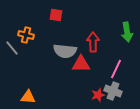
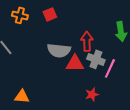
red square: (56, 15) -> (50, 14), turned -32
orange cross: (26, 35) -> (20, 15), moved
gray cross: (113, 91) -> (96, 59), moved

